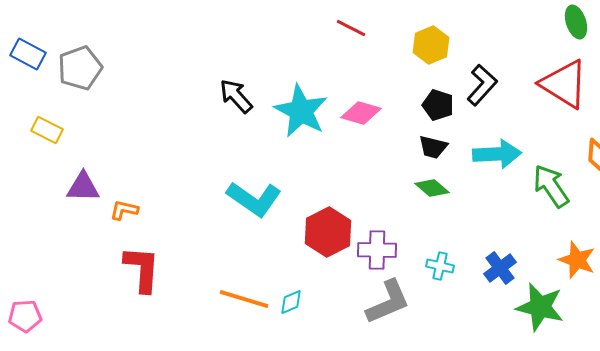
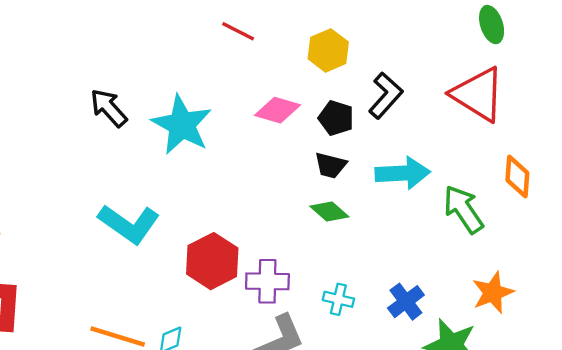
pink diamond: (361, 113) -> (278, 110), moved
orange star: (577, 260) -> (493, 293), turned 30

